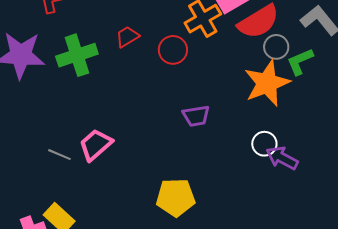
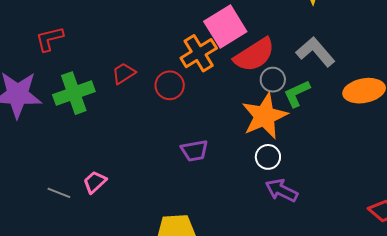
white circle: (264, 144) -> (268, 157), moved
pink trapezoid: (96, 145) -> (95, 182), size x0.7

